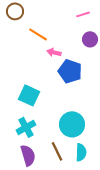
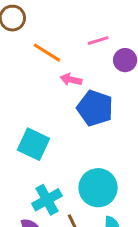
pink line: (83, 14) -> (98, 41), moved
cyan cross: (26, 127) -> (47, 200), moved

